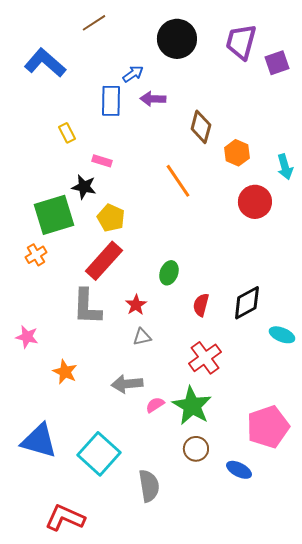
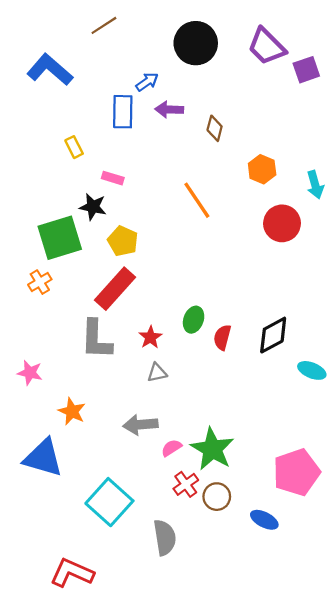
purple trapezoid: (241, 42) -> (267, 46), turned -60
brown diamond: (201, 127) -> (215, 128), moved, size x0.7
green ellipse: (169, 273) -> (194, 320), moved
red cross: (205, 358) -> (186, 484), moved, size x0.7
blue triangle: (39, 441) -> (43, 458), moved

